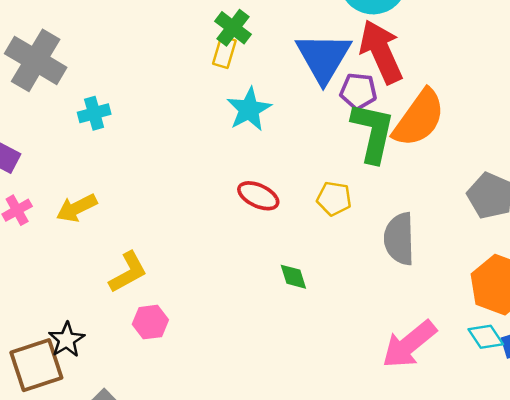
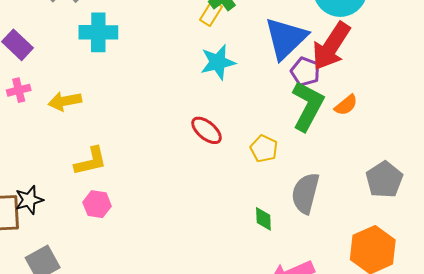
red arrow: (381, 52) -> (331, 46), turned -138
cyan cross: (94, 113) -> (98, 32), size x1.5
orange semicircle: (419, 118) -> (346, 105), size x0.5
green diamond: (293, 277) -> (263, 219), moved

